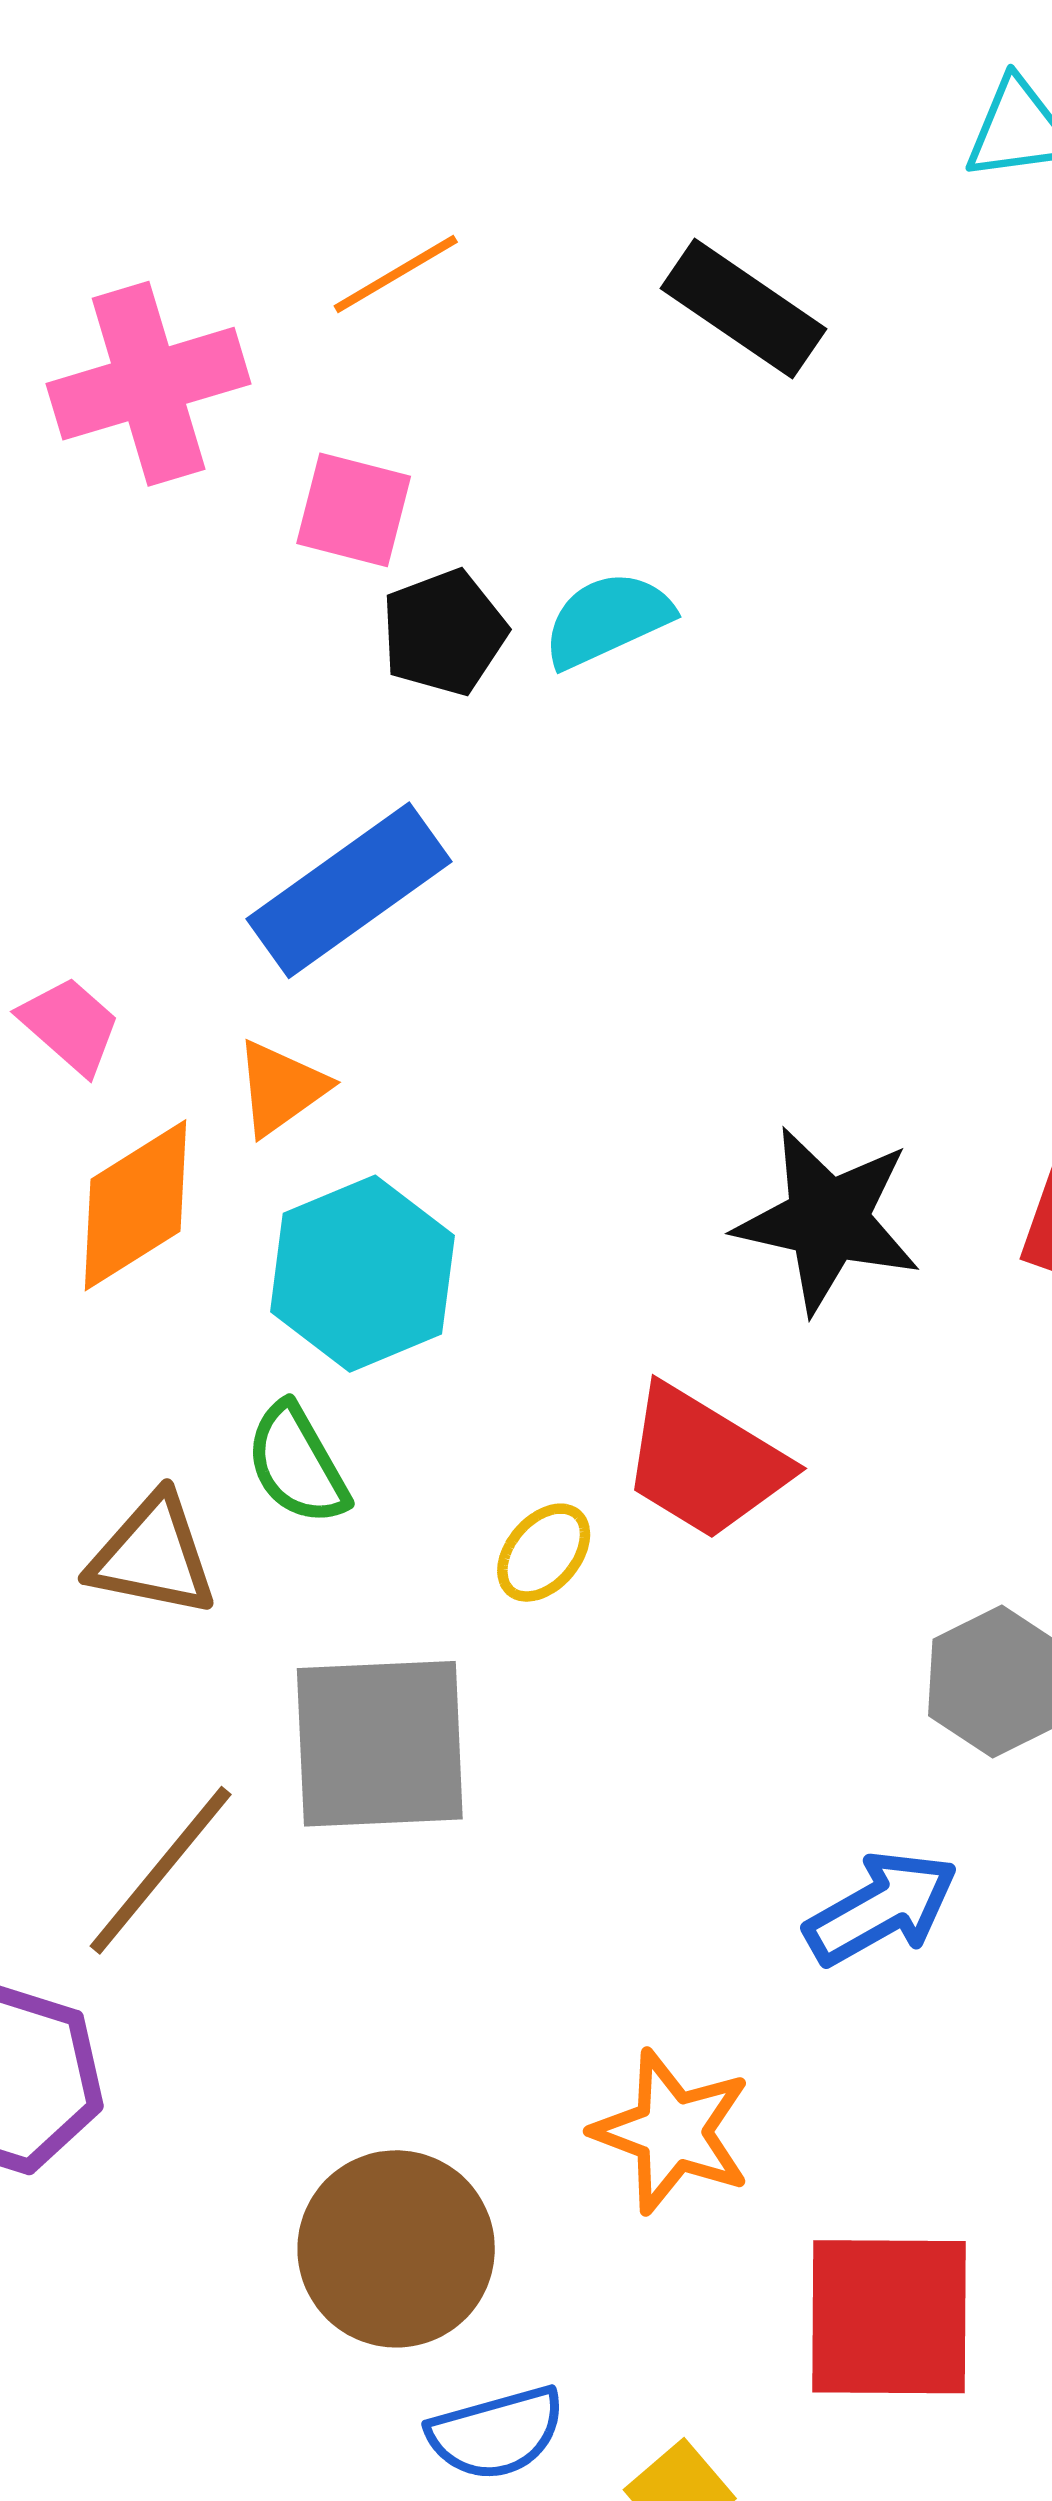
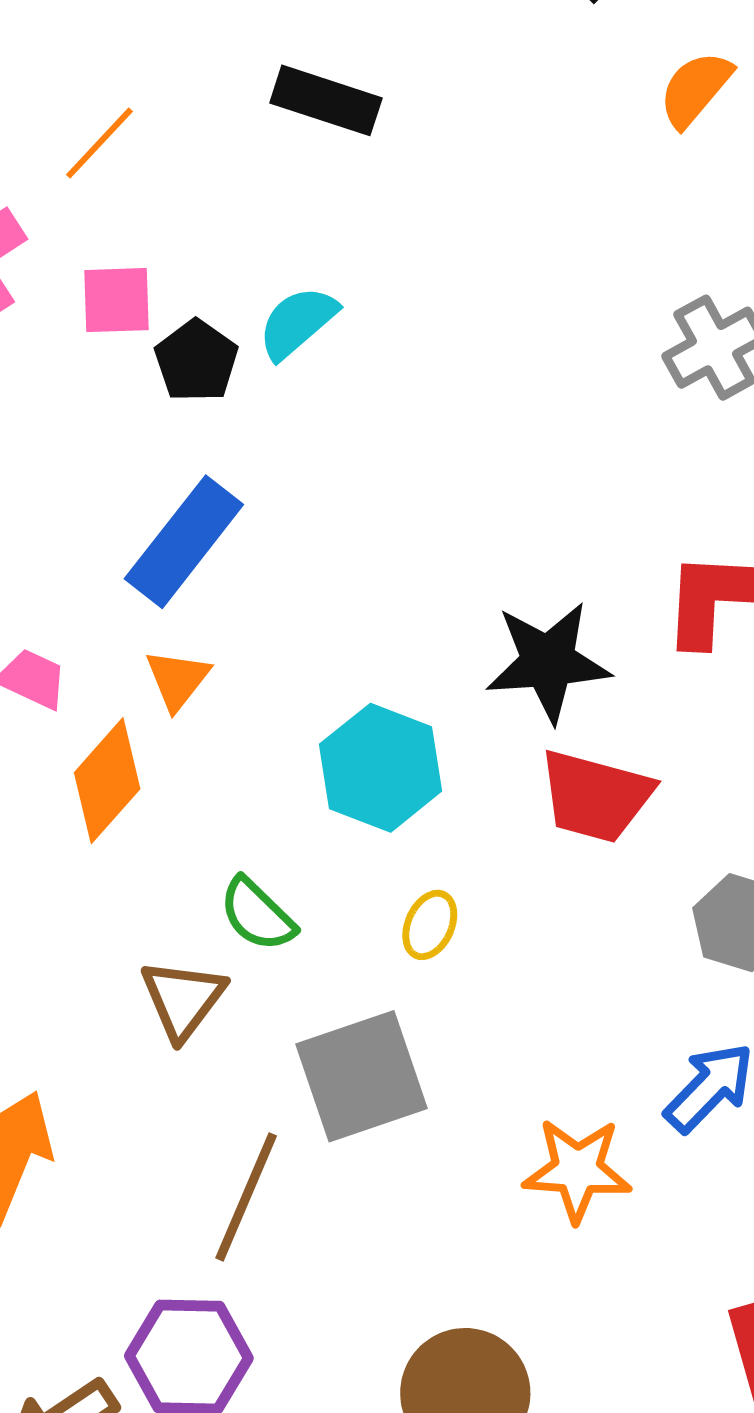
cyan hexagon: (362, 1274) -> (381, 768), moved
red trapezoid: (705, 1462) -> (596, 796), moved
brown triangle: (153, 1555) -> (183, 999), turned -48
orange star: (672, 2132) -> (577, 1170), moved

